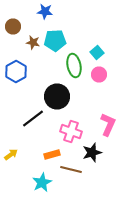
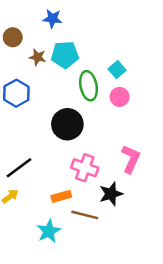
black line: (33, 118) -> (19, 168), moved

